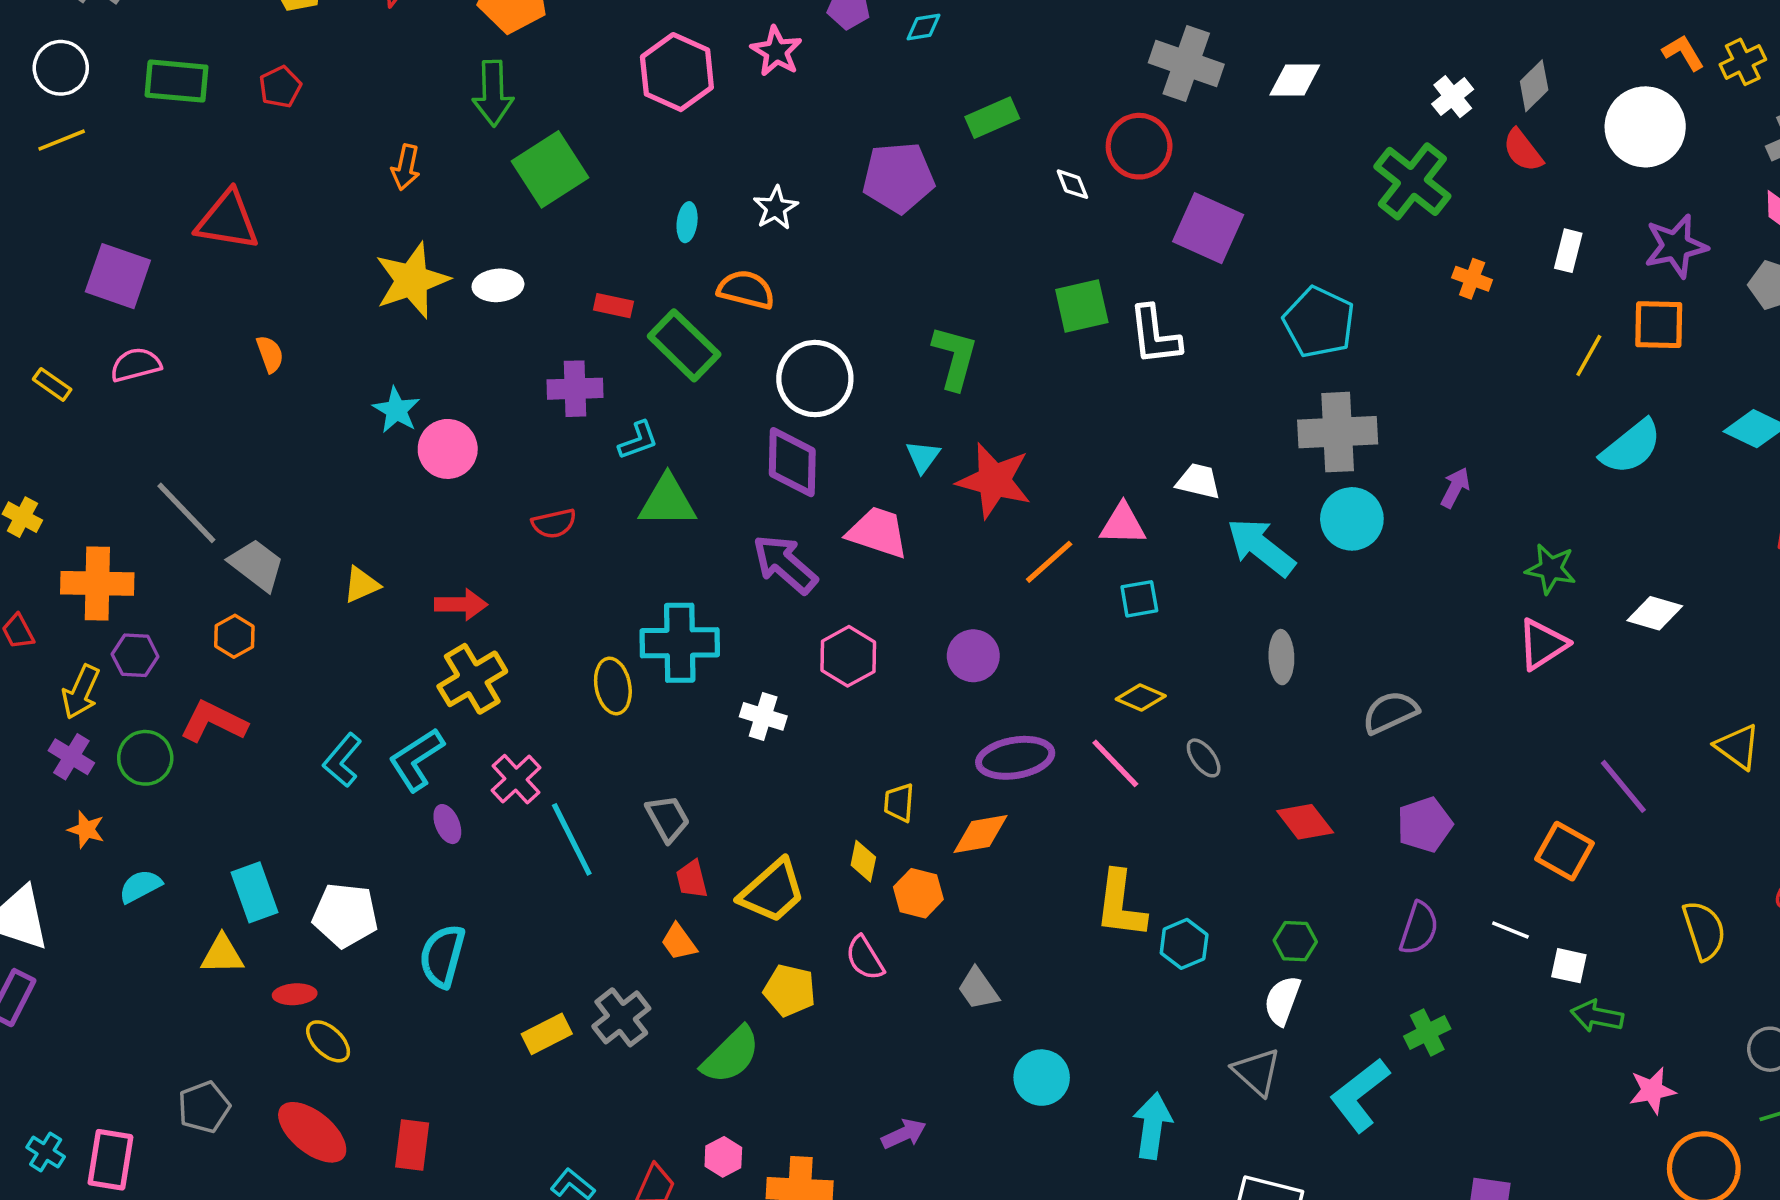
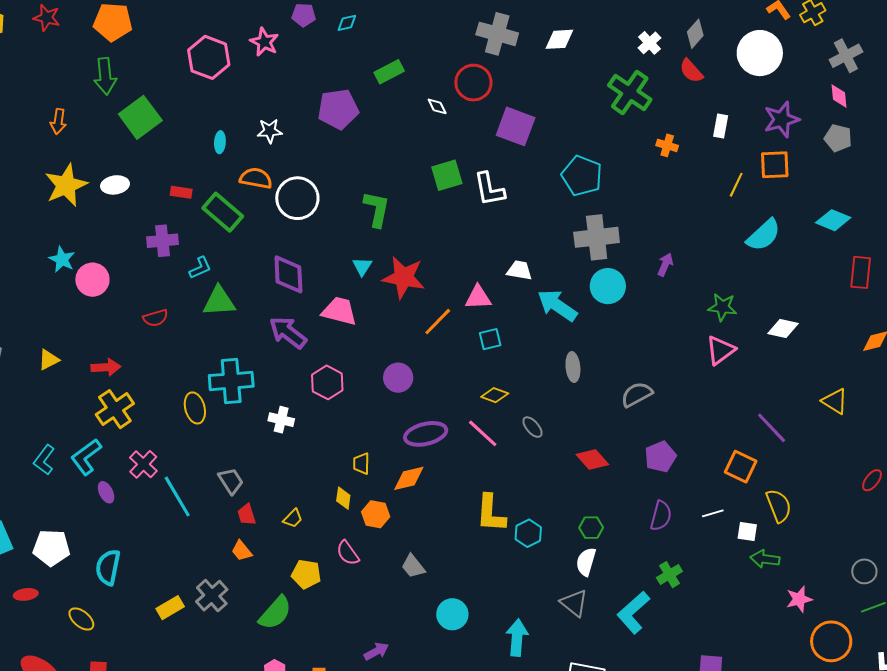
white star: (776, 208) -> (270, 131), turned 30
white circle: (815, 379) -> (297, 198), moved
yellow trapezoid: (772, 891) -> (293, 518), size x0.5
white line: (1510, 930) -> (713, 513), turned -35
yellow semicircle: (1704, 930) -> (779, 506), moved
yellow ellipse: (328, 1041) -> (81, 619), moved

